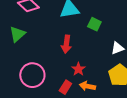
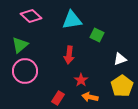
pink circle: (32, 75) -> (25, 71), moved
red rectangle: (65, 87) -> (58, 98), moved

